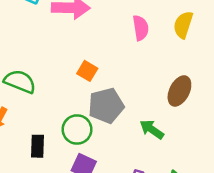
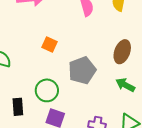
gray pentagon: (106, 106) -> (82, 70), moved
green arrow: (152, 129) -> (125, 85), moved

